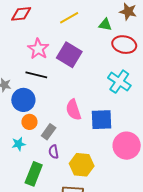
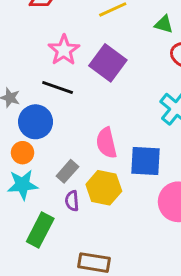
orange circle: (29, 122) -> (23, 153), moved
cyan star: (19, 144) -> (23, 185), size x1.5
yellow hexagon: (82, 165) -> (104, 188), moved

